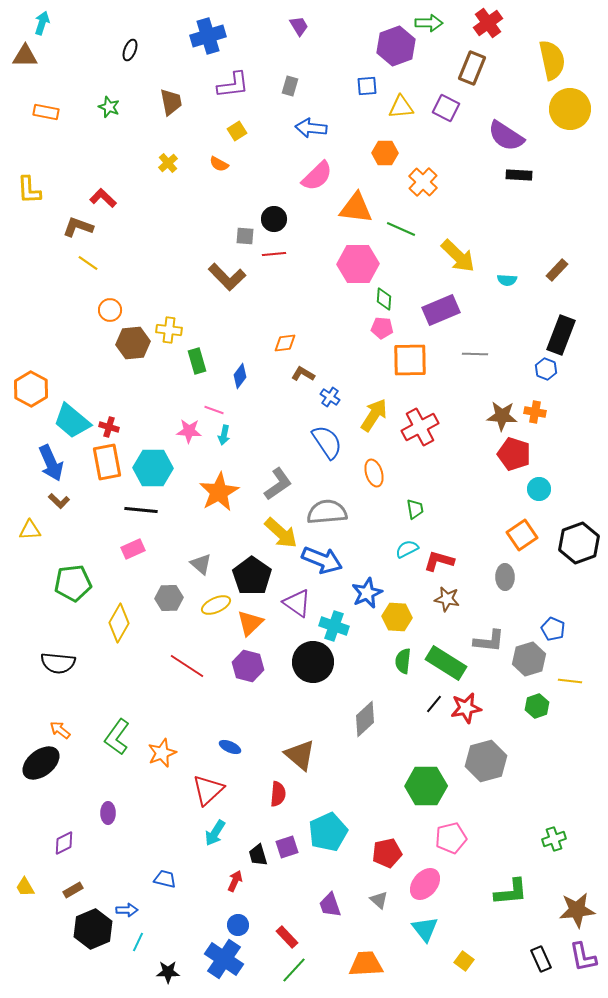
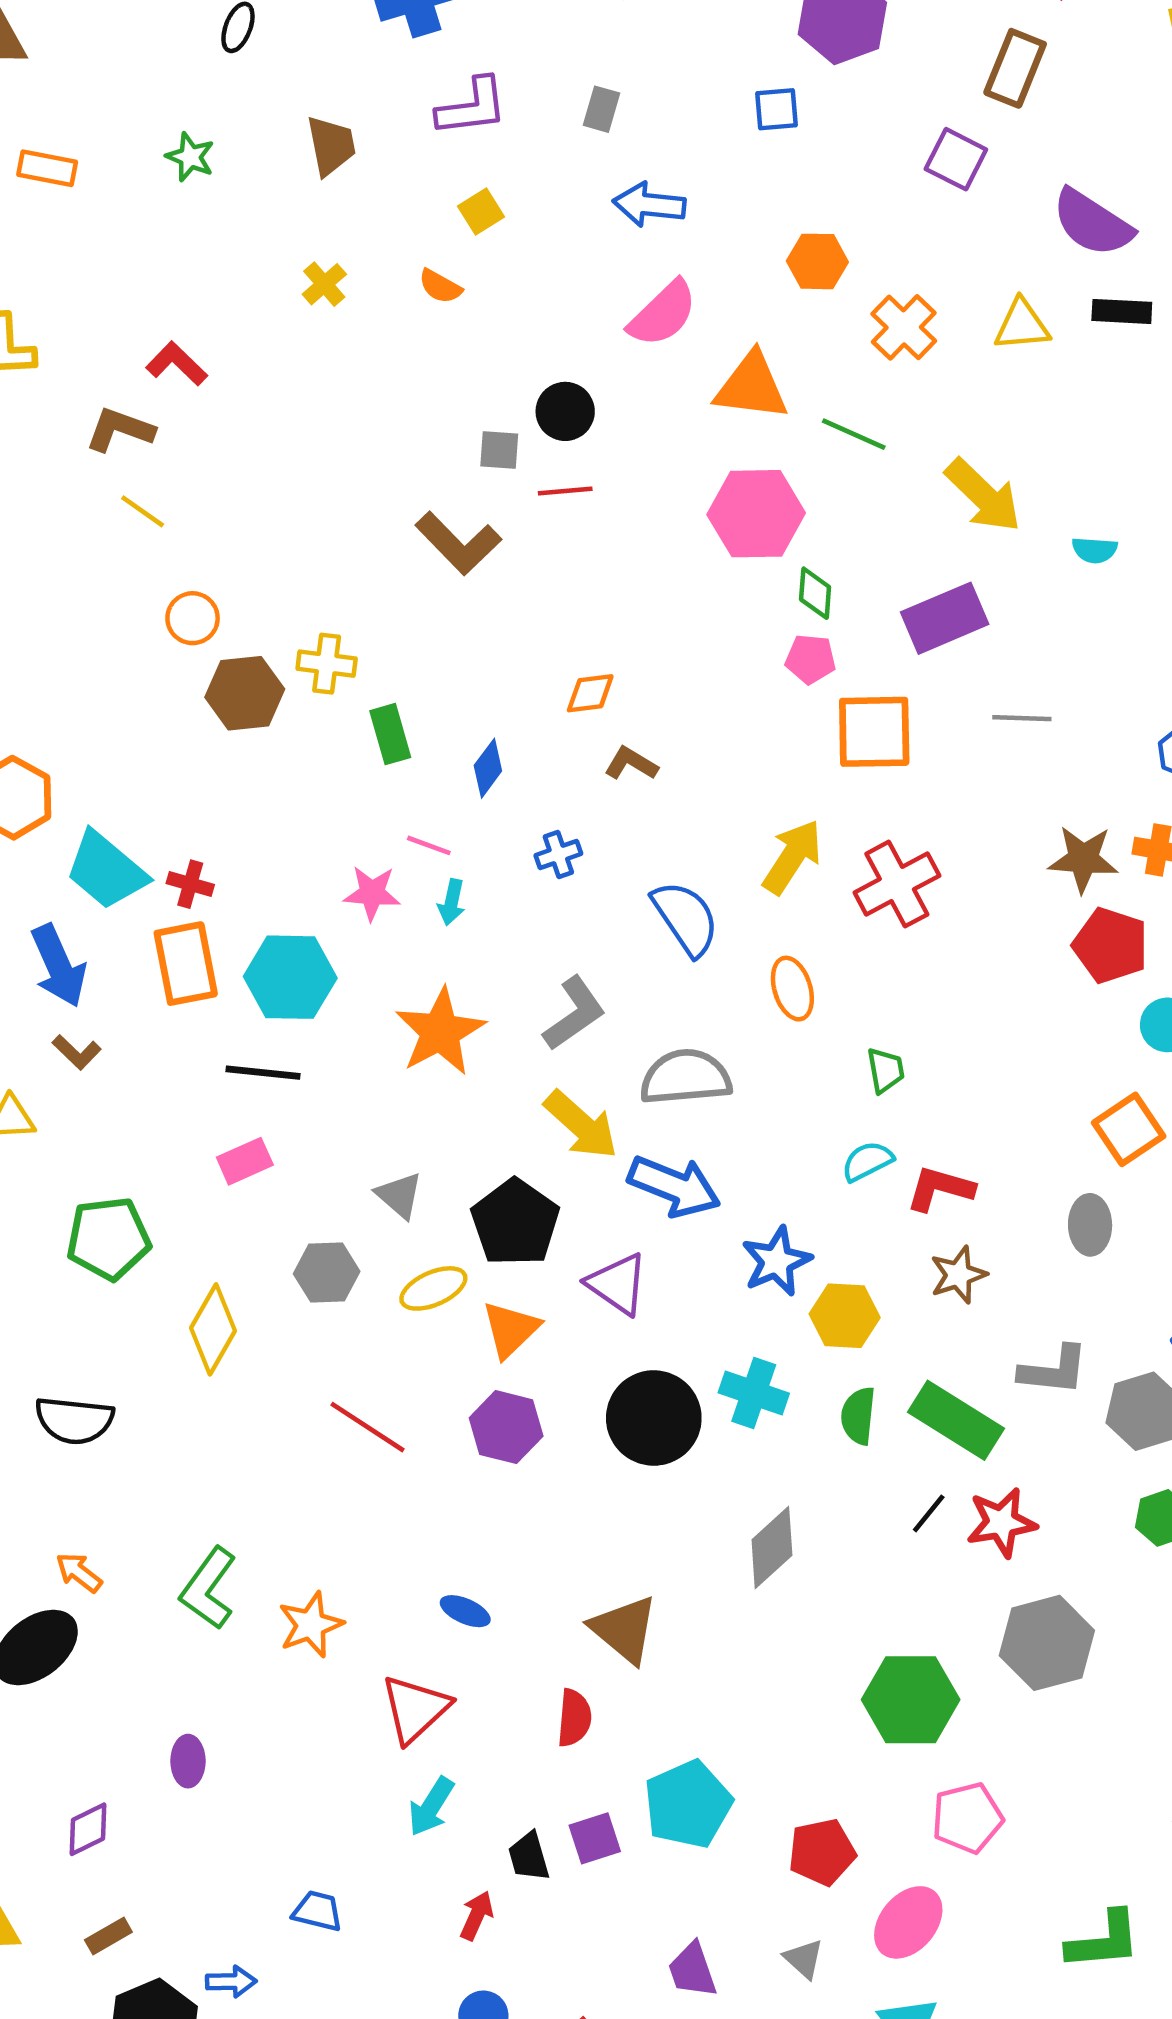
yellow triangle: (401, 107) -> (1022, 325), moved
blue cross: (330, 397) -> (558, 854), moved, turned 36
brown star: (447, 599) -> (958, 1275), turned -30
cyan cross: (334, 626) -> (754, 1393), moved

